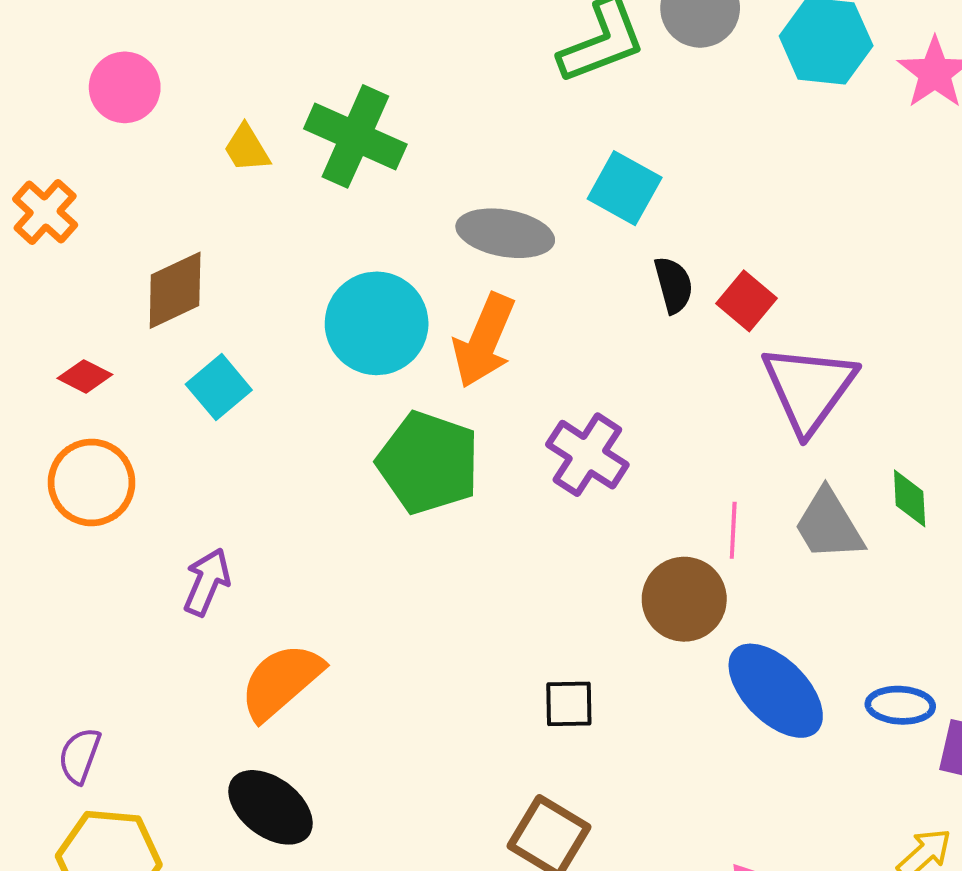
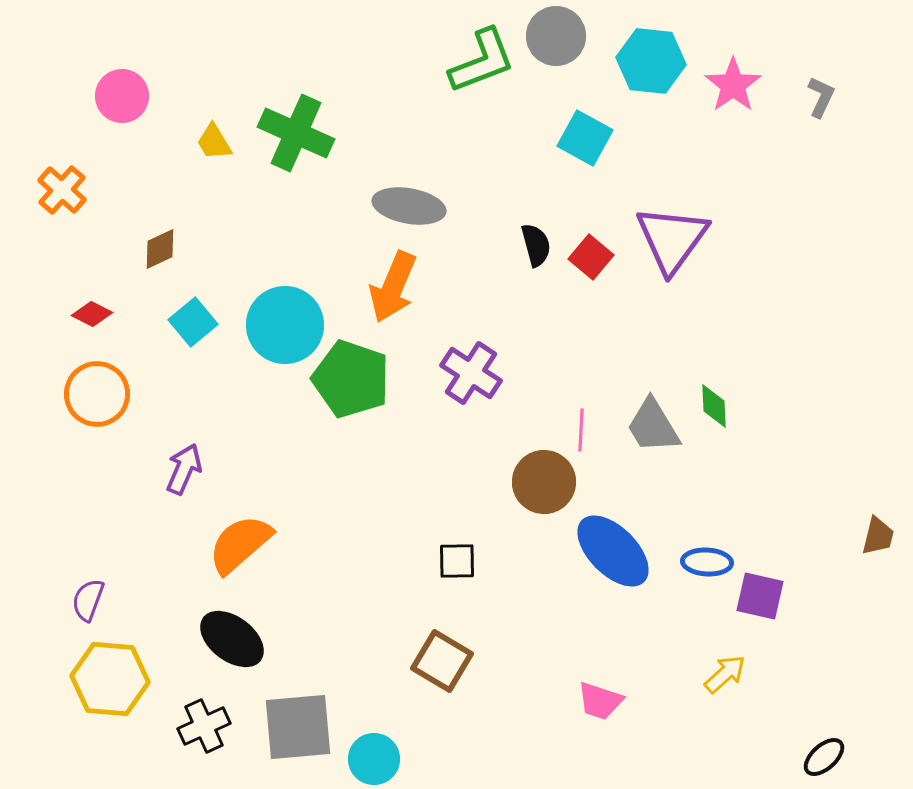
cyan square: (625, 188) -> (585, 138), moved
brown diamond: (175, 290) -> (160, 249), size x0.7
cyan circle: (377, 323) -> (285, 325), moved
purple triangle: (809, 388) -> (672, 239), moved

